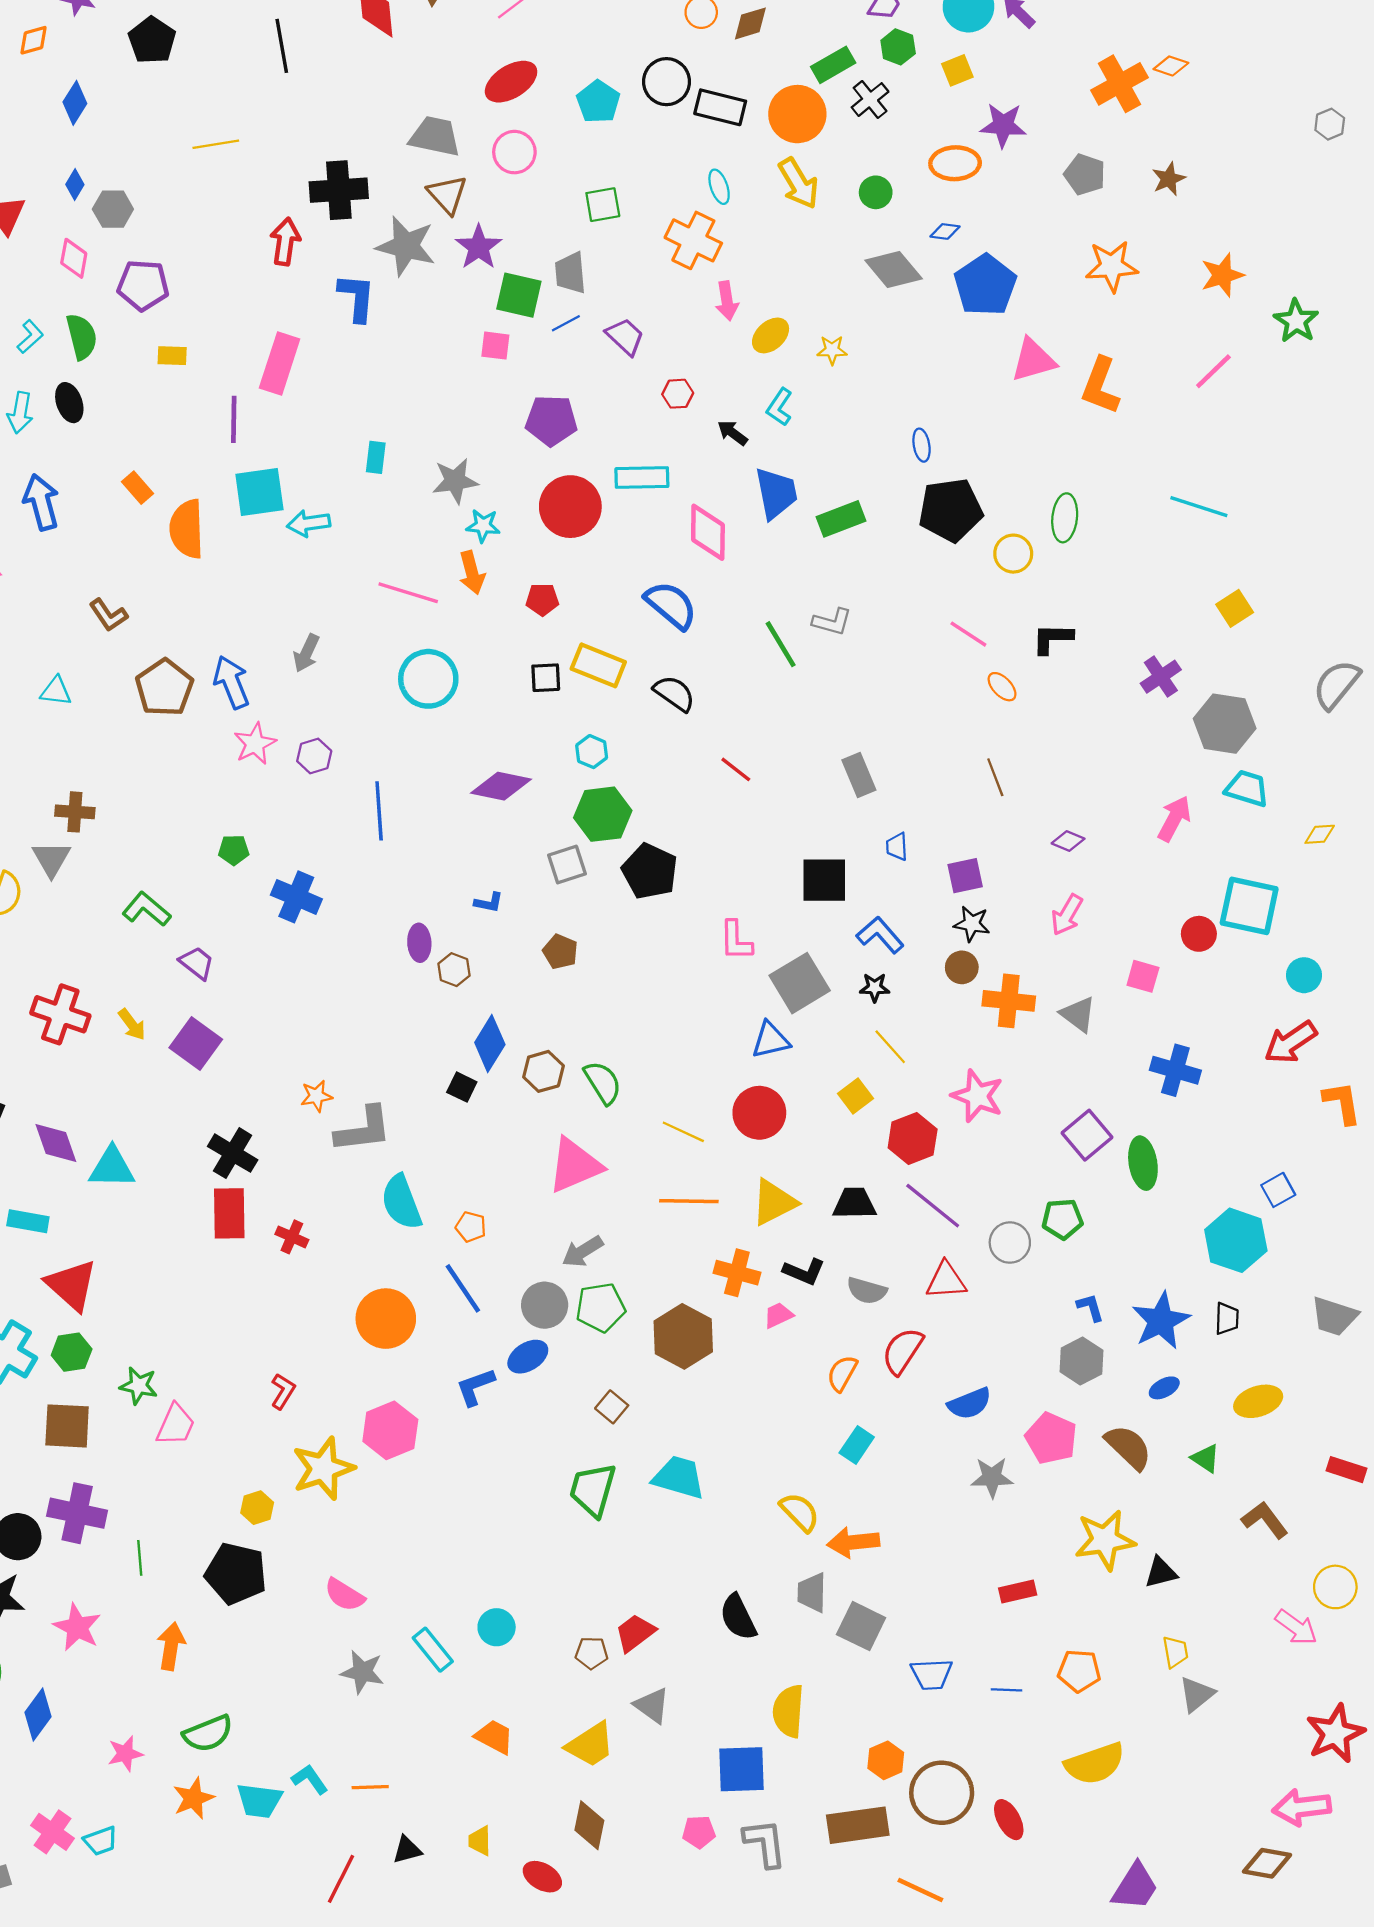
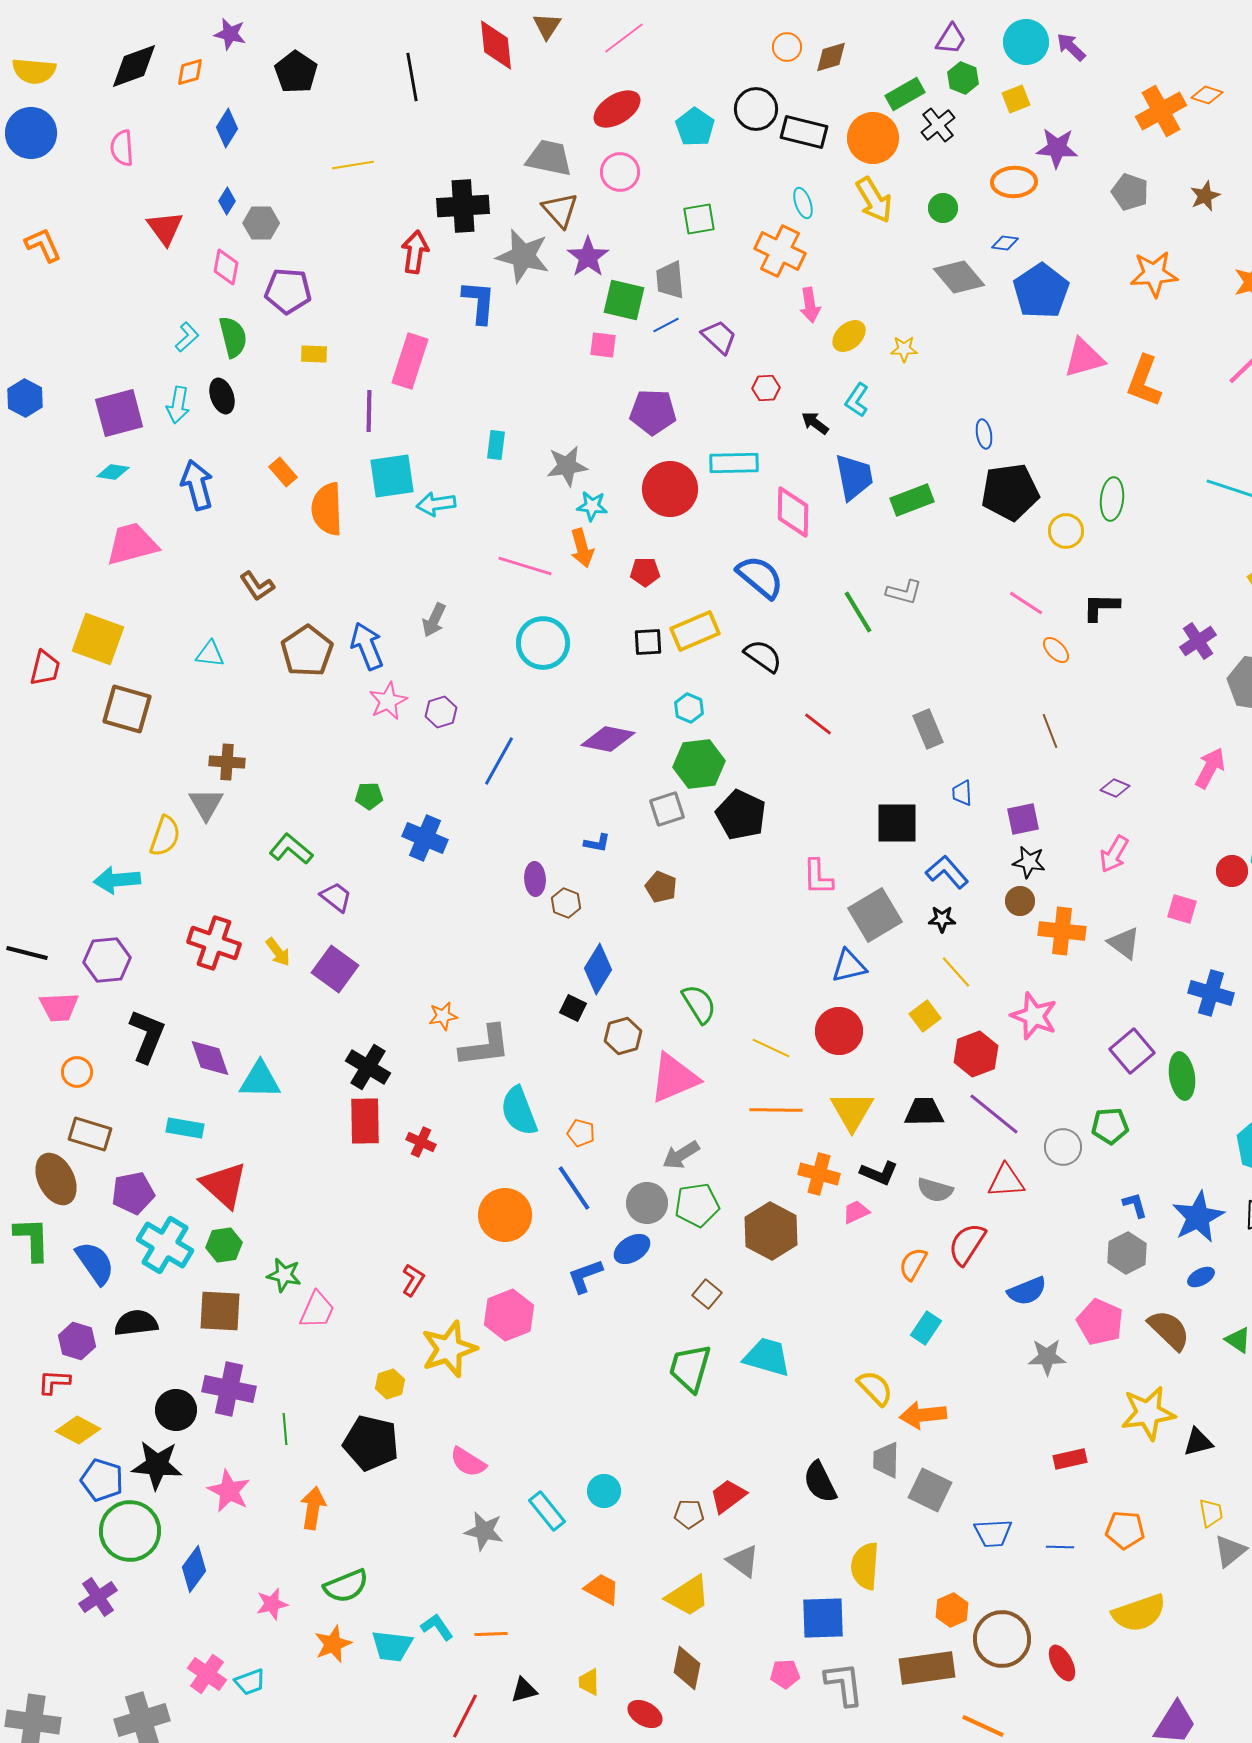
yellow rectangle: (598, 665) -> (695, 631), turned -45
blue line: (379, 811) -> (499, 761), turned 33
brown hexagon: (543, 1071) -> (623, 1036), moved
yellow triangle: (774, 1202) -> (852, 1111), turned -33

